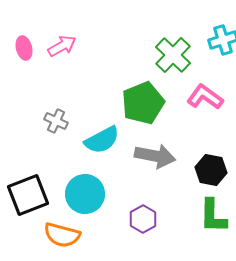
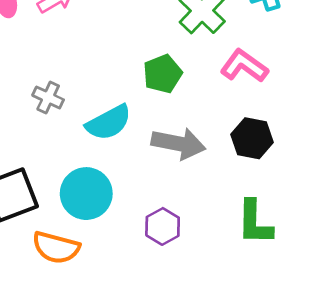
green pentagon: (143, 103) -> (163, 74), size x0.7
black hexagon: (211, 170) -> (252, 138), moved

